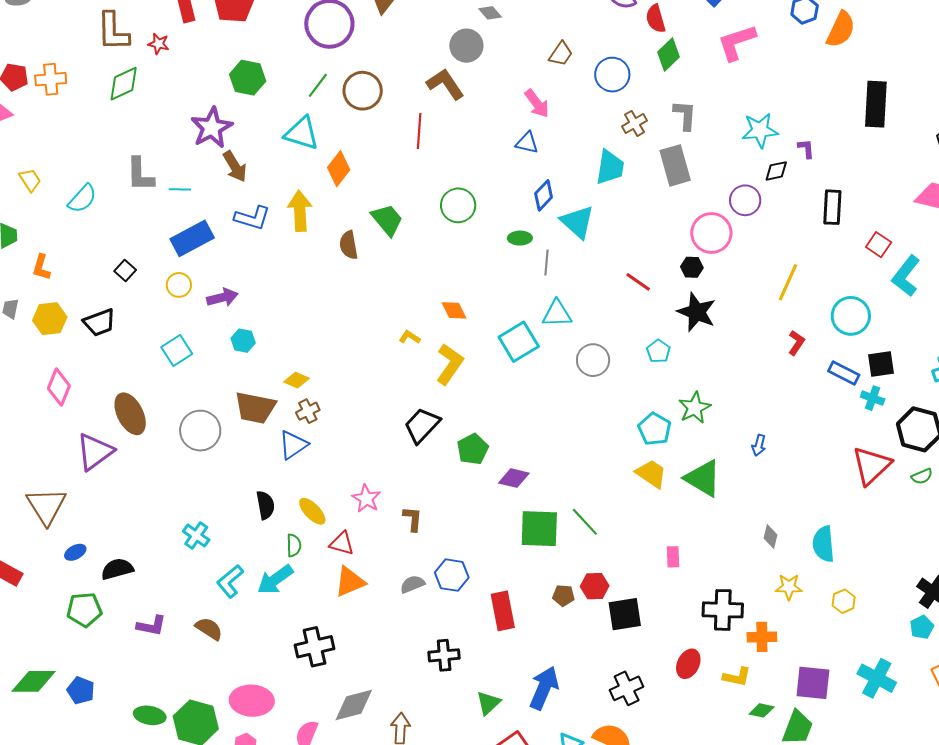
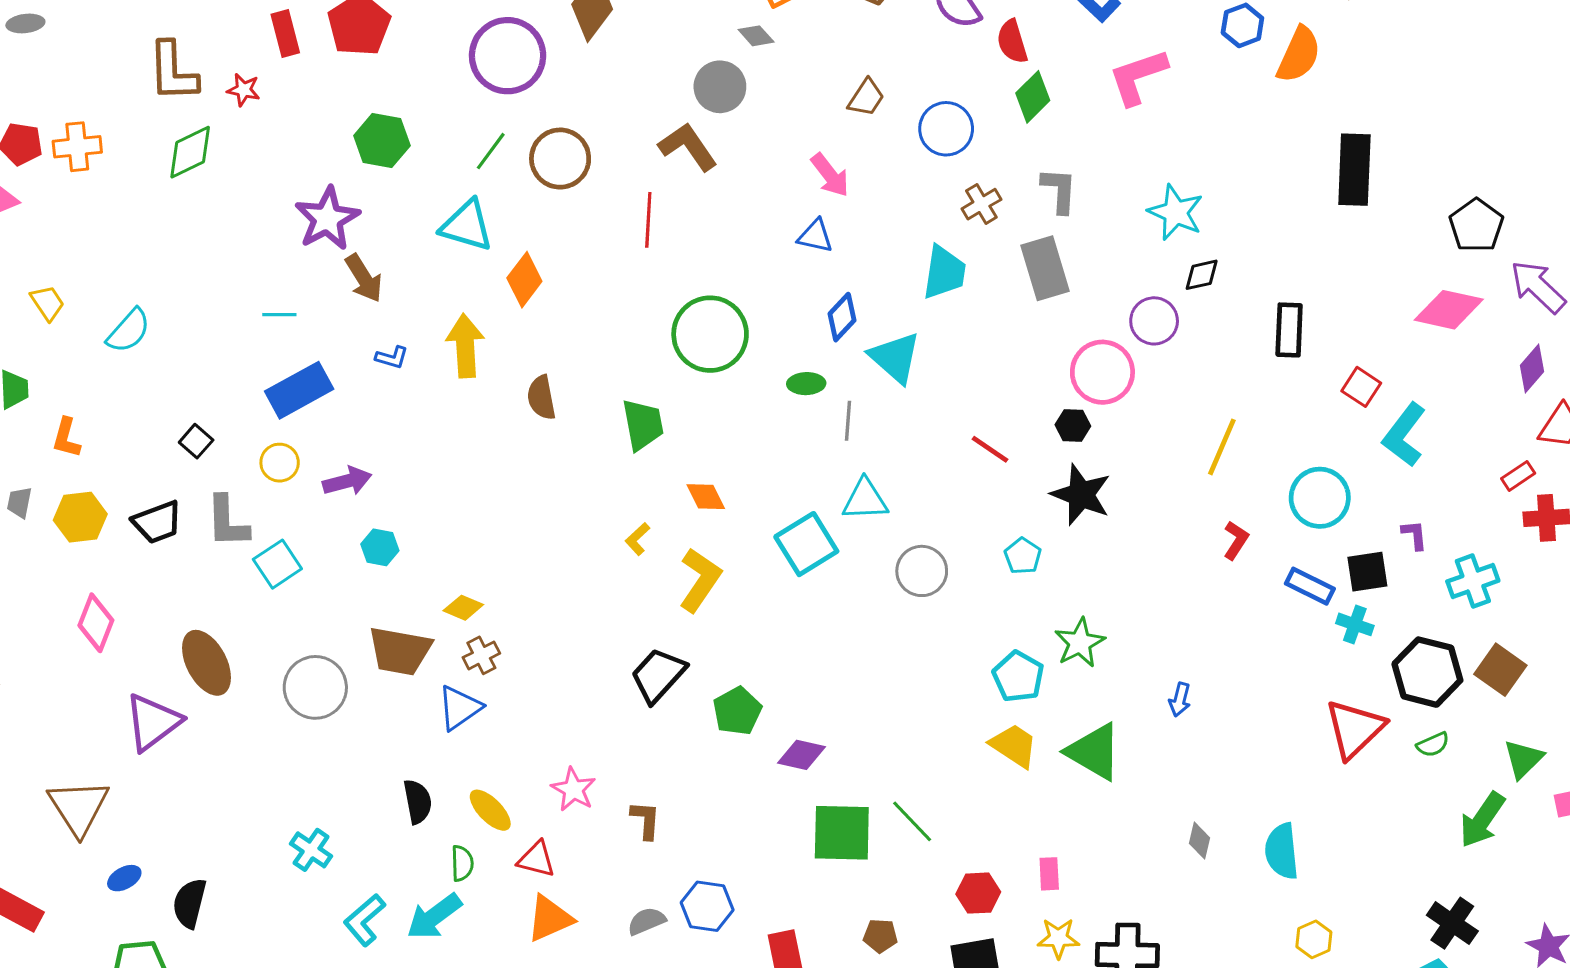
cyan star: (760, 130) -> (1176, 212), turned 30
purple L-shape: (806, 149) -> (1414, 535), moved
gray L-shape: (140, 174) -> (227, 522), moved
green circle: (458, 205) -> (710, 334), size x1.4
blue L-shape: (252, 218) -> (392, 357), size x0.6
green trapezoid: (387, 220) -> (643, 425), moved, turned 30
yellow L-shape: (410, 337) -> (638, 539), turned -75
black semicircle: (117, 569) -> (190, 903), turned -60
red hexagon: (595, 586) -> (978, 893), moved
yellow star: (789, 587) -> (1058, 938), moved

